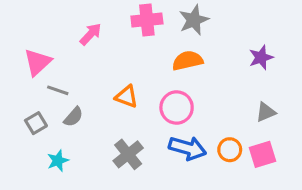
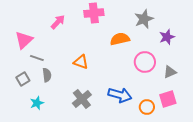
gray star: (194, 20) -> (144, 19), moved
pink circle: (177, 108) -> (145, 62), moved
gray semicircle: (73, 117) -> (47, 75), turned -48
orange circle: (230, 150) -> (147, 107), moved

